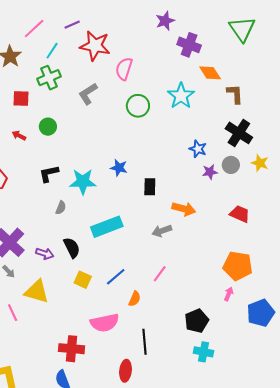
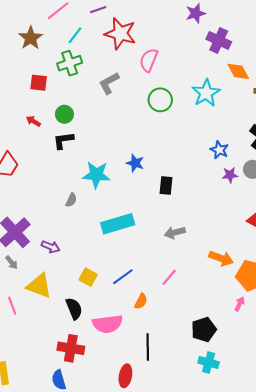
black L-shape: (49, 174) -> (63, 140), moved
orange arrow: (184, 209) -> (221, 258), moved
black semicircle: (72, 248) -> (74, 309), moved

